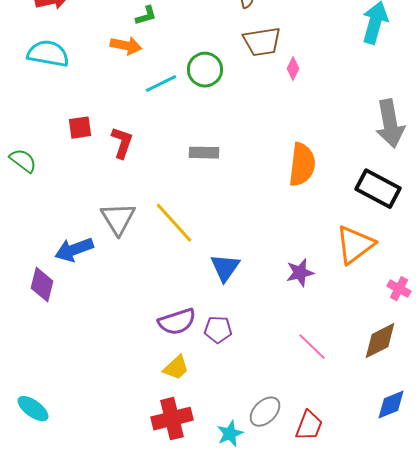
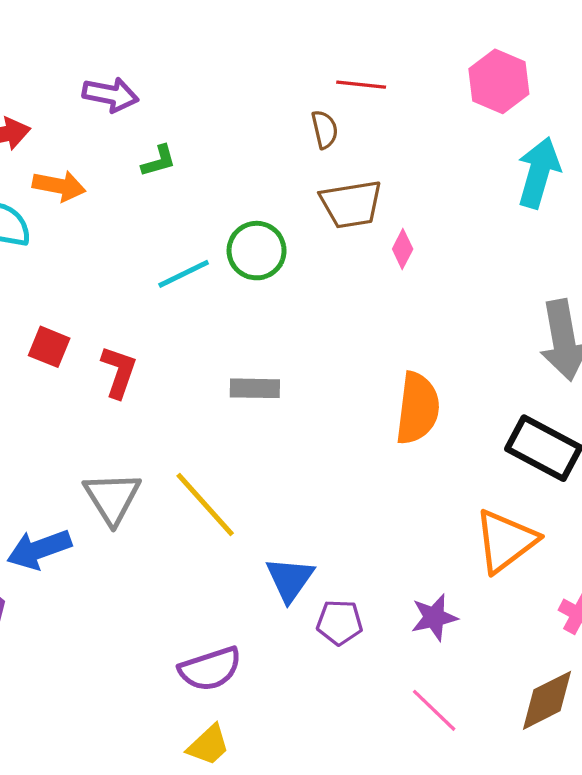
orange arrow: (126, 46) -> (59, 186), moved
red square: (80, 128) -> (49, 347), turned 30
purple star: (300, 273) -> (434, 617), moved
purple pentagon: (218, 330) -> (340, 622), moved

